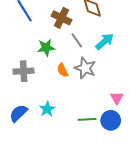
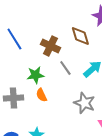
gray star: (85, 68) -> (84, 103), moved
orange semicircle: (63, 70) -> (41, 95), moved

